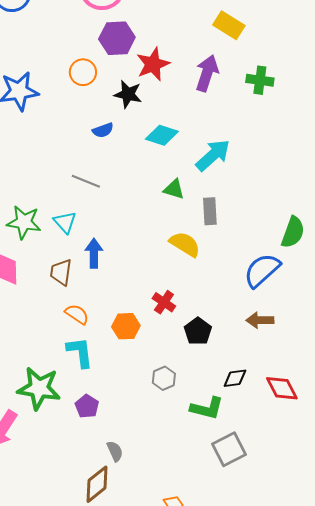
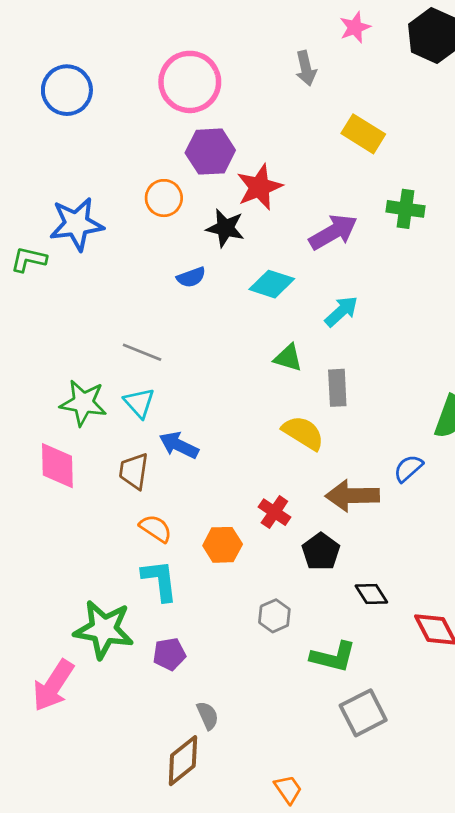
purple arrow: (207, 73) -> (333, 232), moved, turned 42
cyan arrow: (213, 155) -> (341, 311), size x0.7
gray line: (86, 181) -> (142, 352), moved
blue arrow: (94, 253) -> (179, 445), turned -64
blue semicircle: (262, 270) -> (408, 468), size x0.6
brown arrow: (260, 320) -> (352, 496), moved, size x1.4
black diamond: (235, 378) -> (371, 594), moved, turned 65
purple pentagon: (87, 406) -> (169, 654), turned 30

